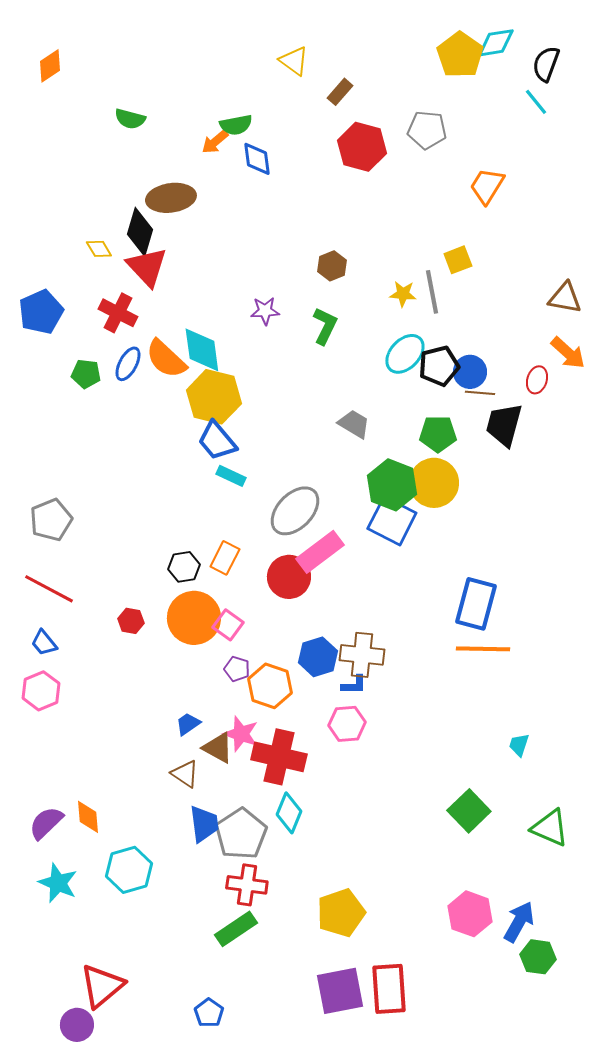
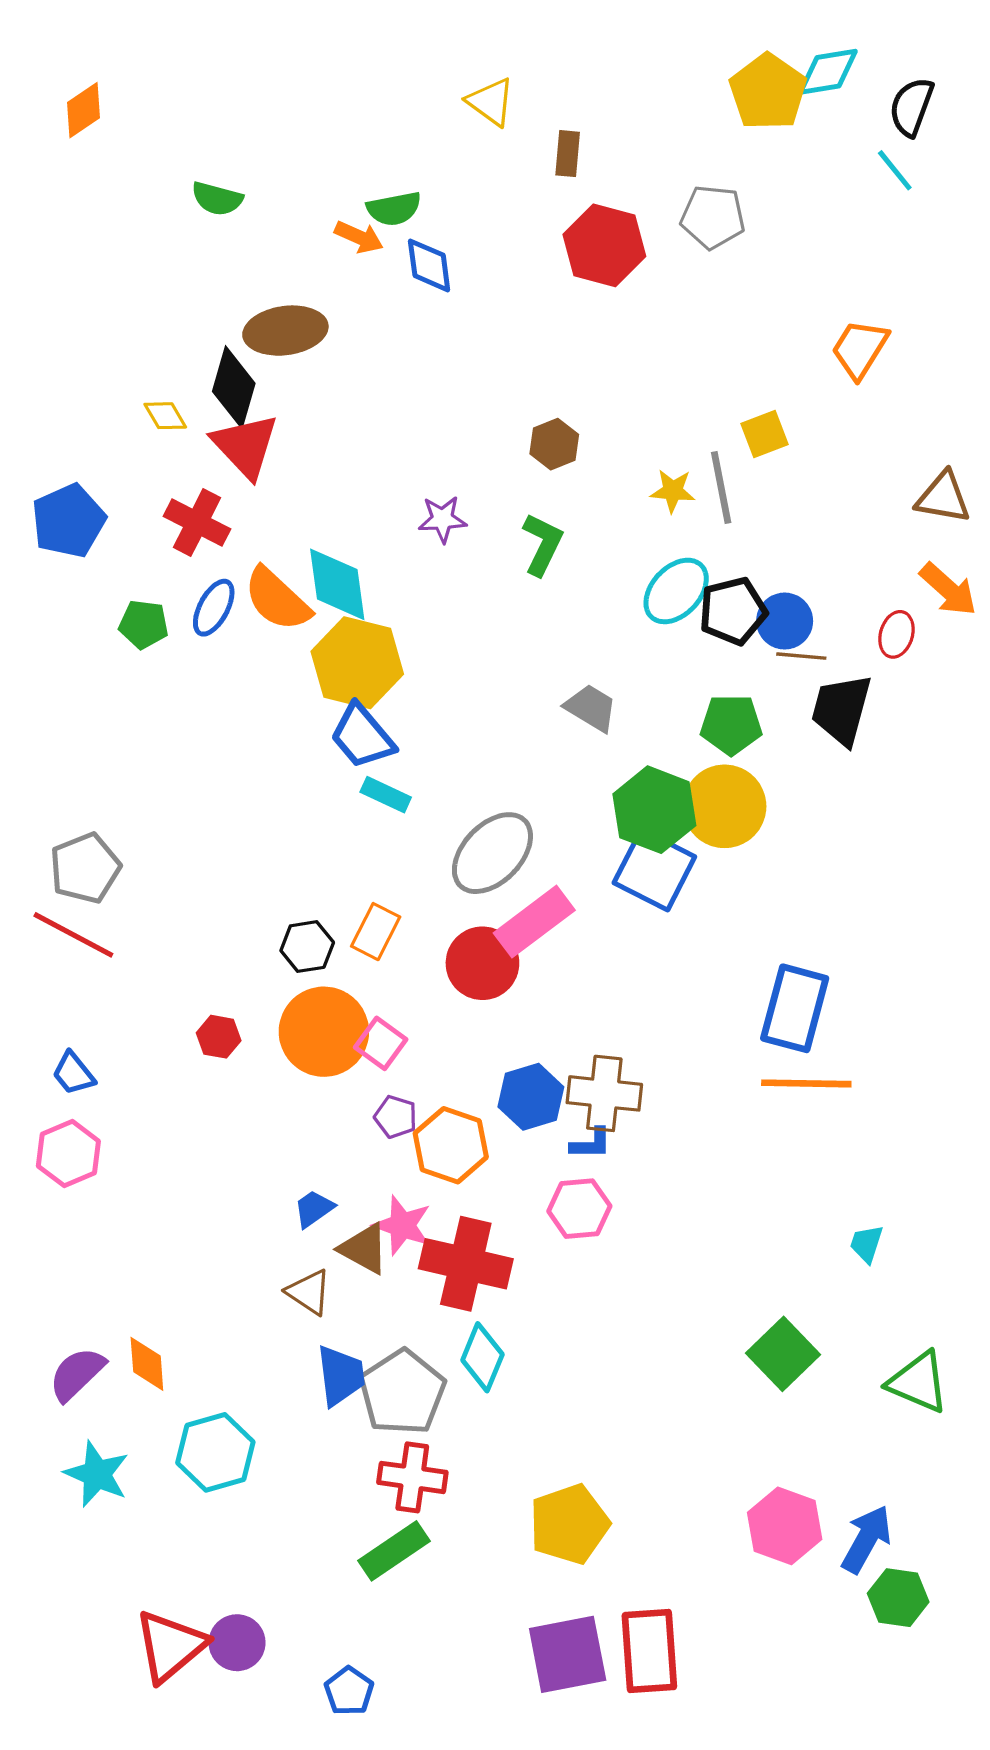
brown rectangle: (340, 92) -> (568, 154), turned -36
orange arrow: (215, 142) -> (359, 237), turned -116
orange trapezoid: (487, 186) -> (860, 349), moved
red line: (49, 589) -> (73, 935), moved
purple circle: (77, 1025) -> (237, 1643), moved

